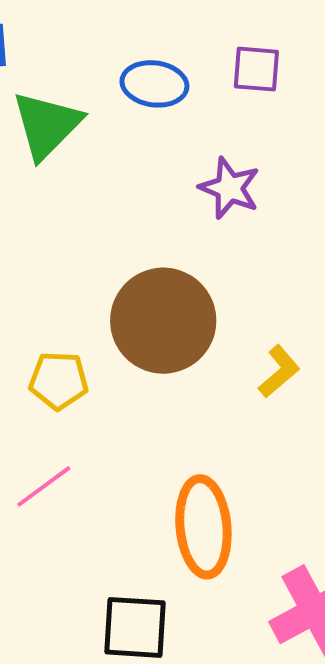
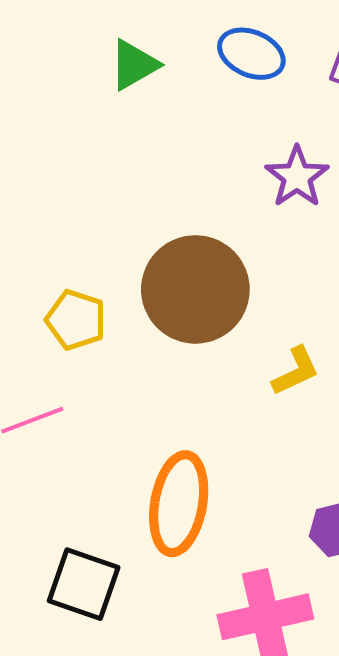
green triangle: (47, 125) -> (134, 65), size x0.7

